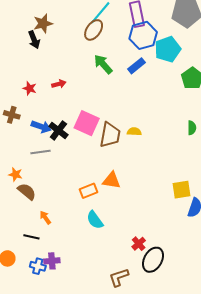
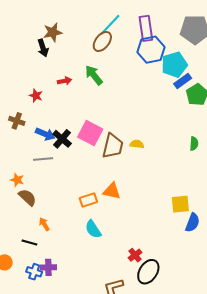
green arrow: (103, 64) -> (94, 75), moved
blue rectangle: (136, 66) -> (183, 81), moved
red arrow: (59, 84) -> (65, 81), moved

